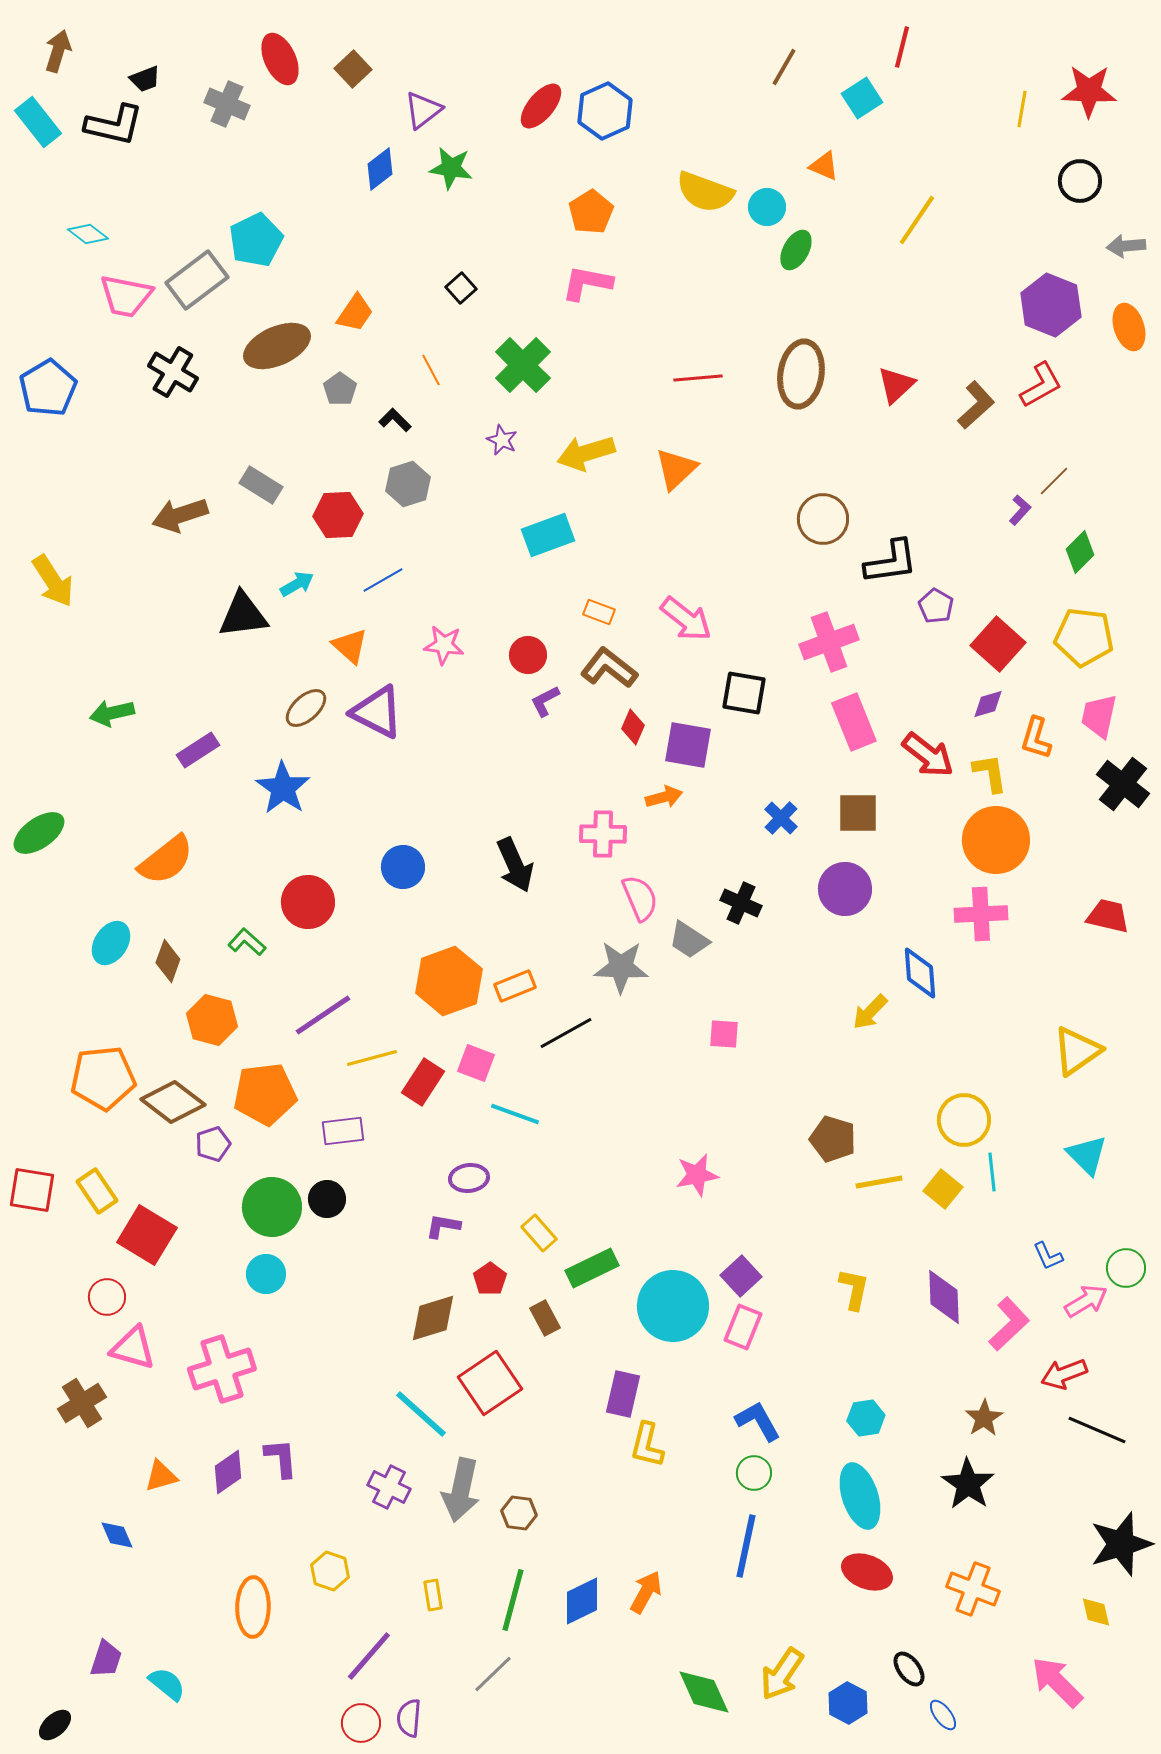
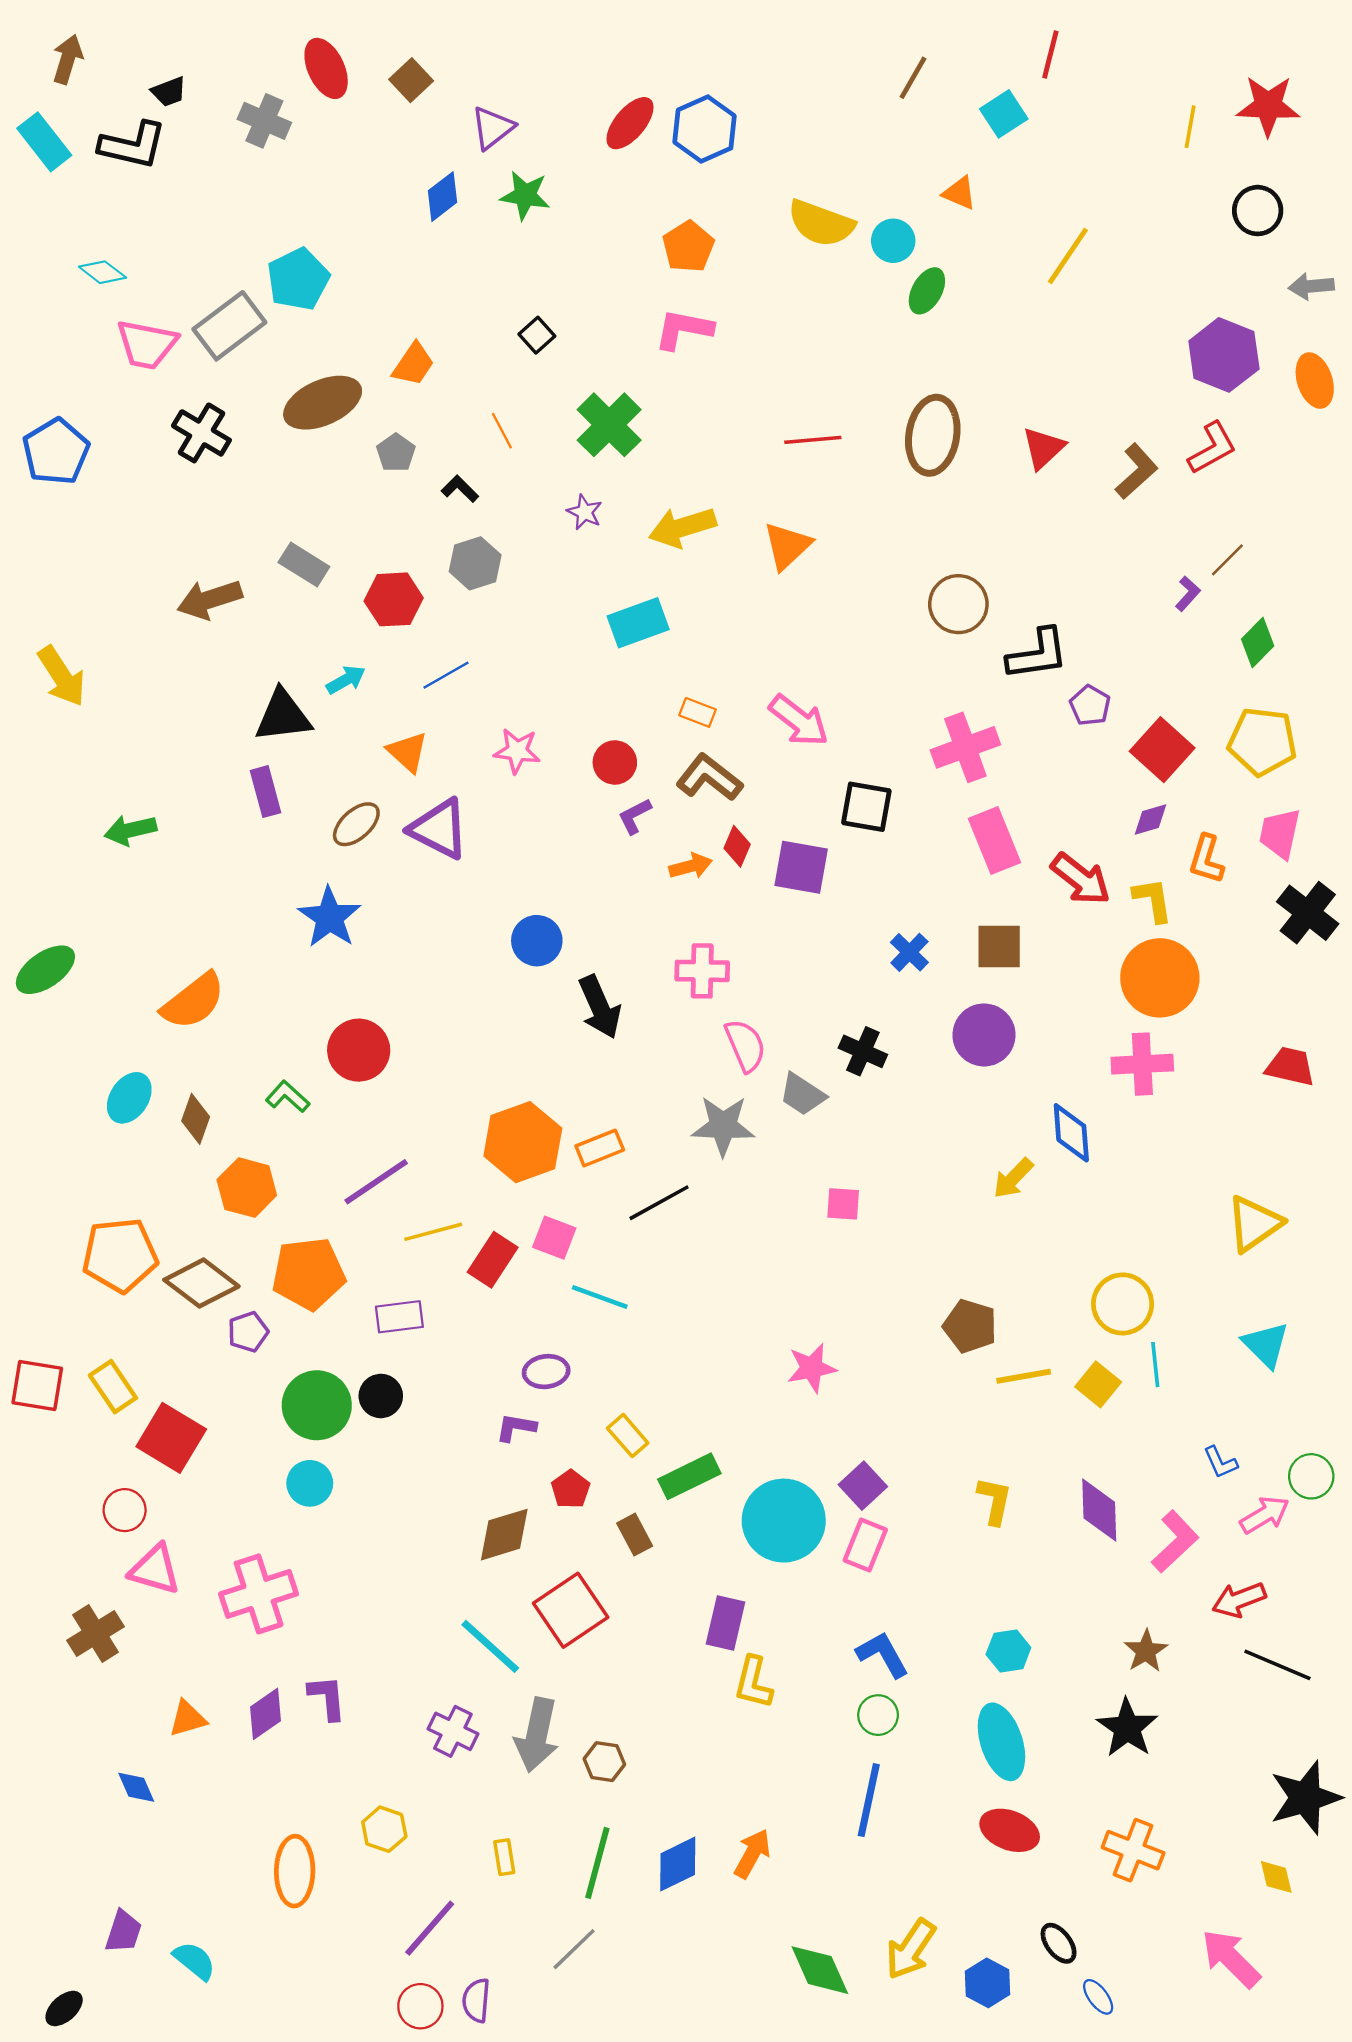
purple rectangle: (198, 750) -> (266, 792), moved, turned -72
orange arrow: (664, 797) -> (691, 866), moved
blue circle: (403, 867) -> (537, 941), moved

